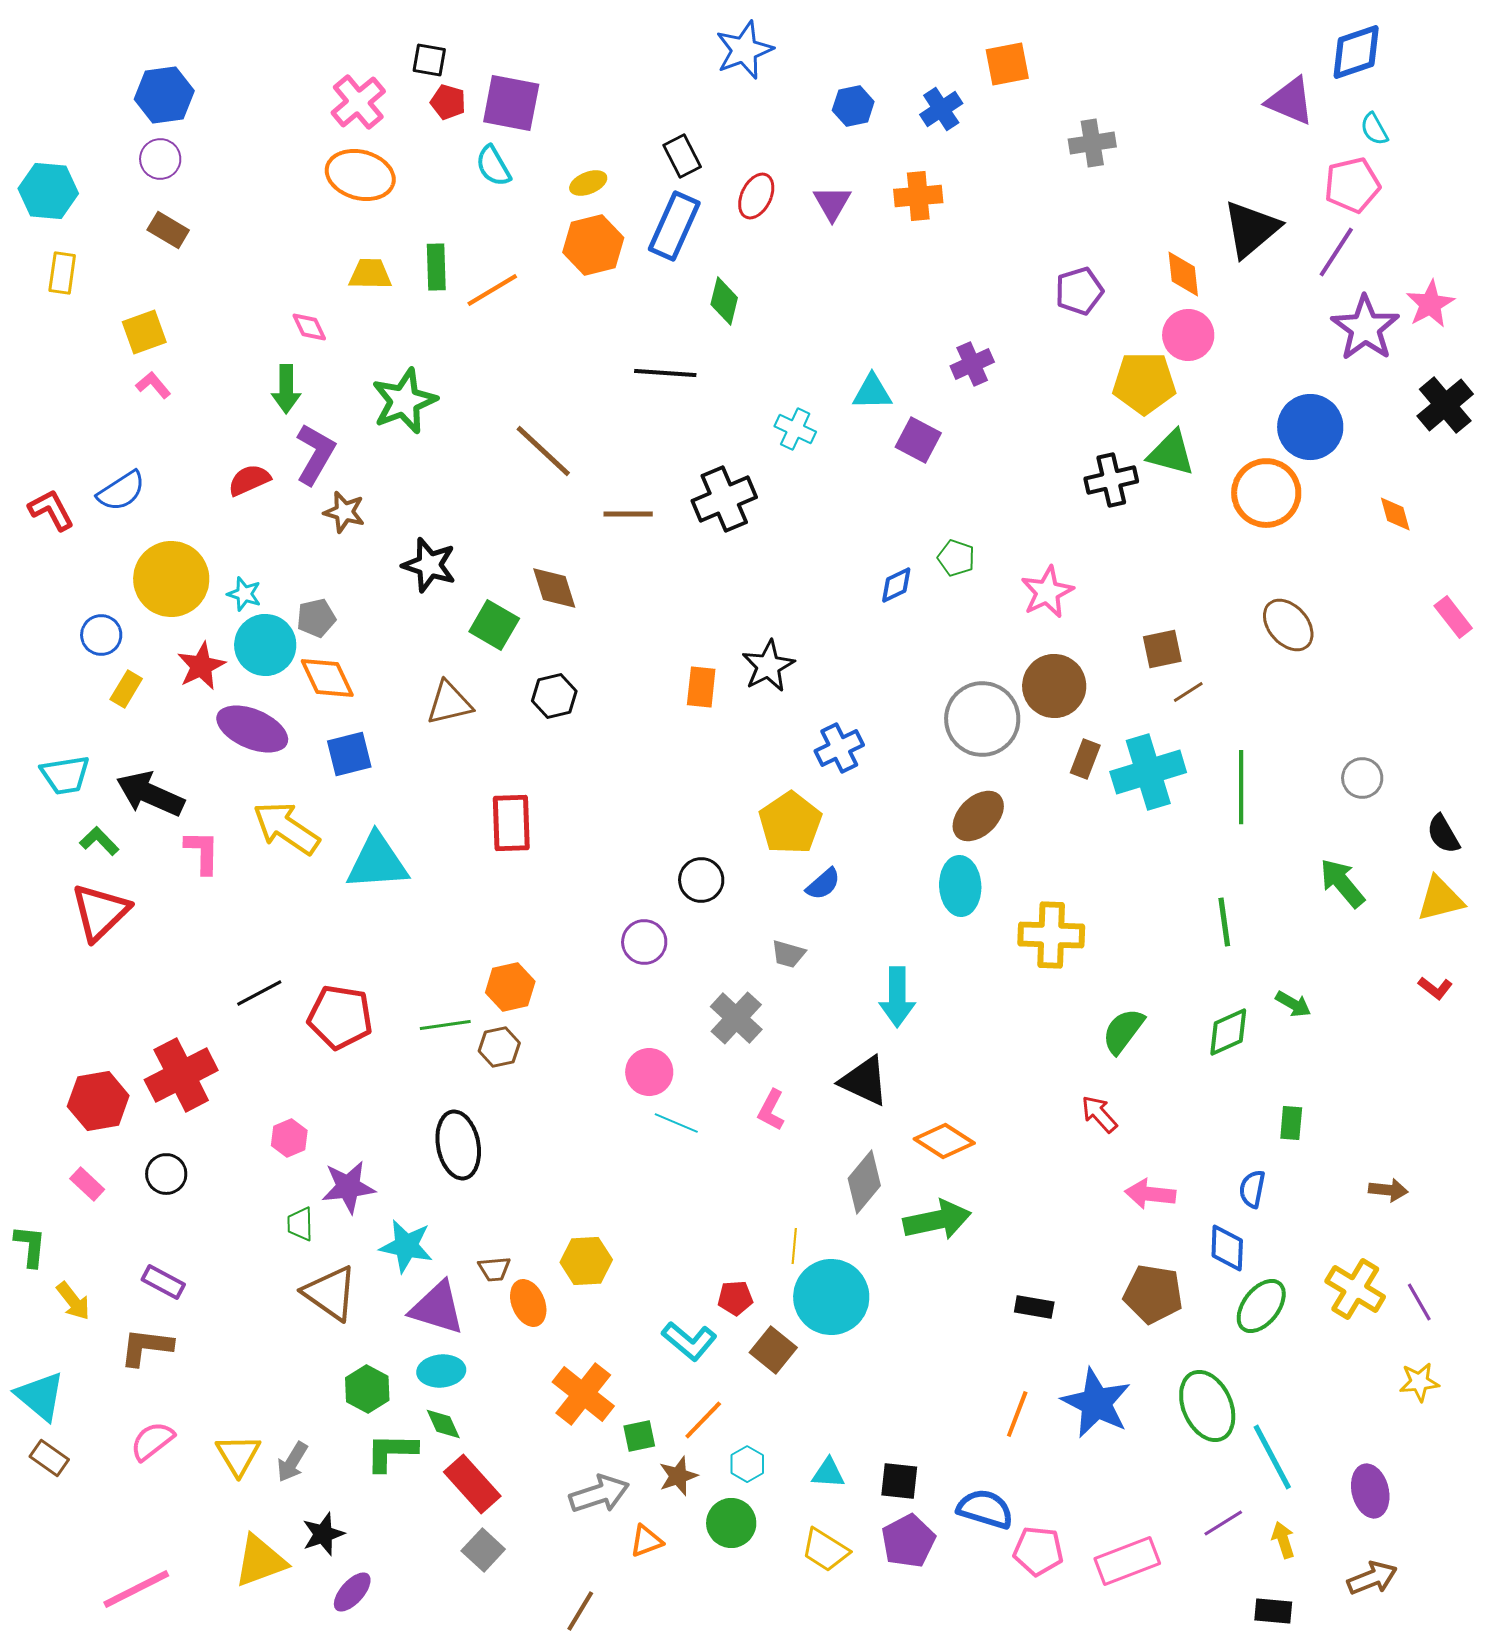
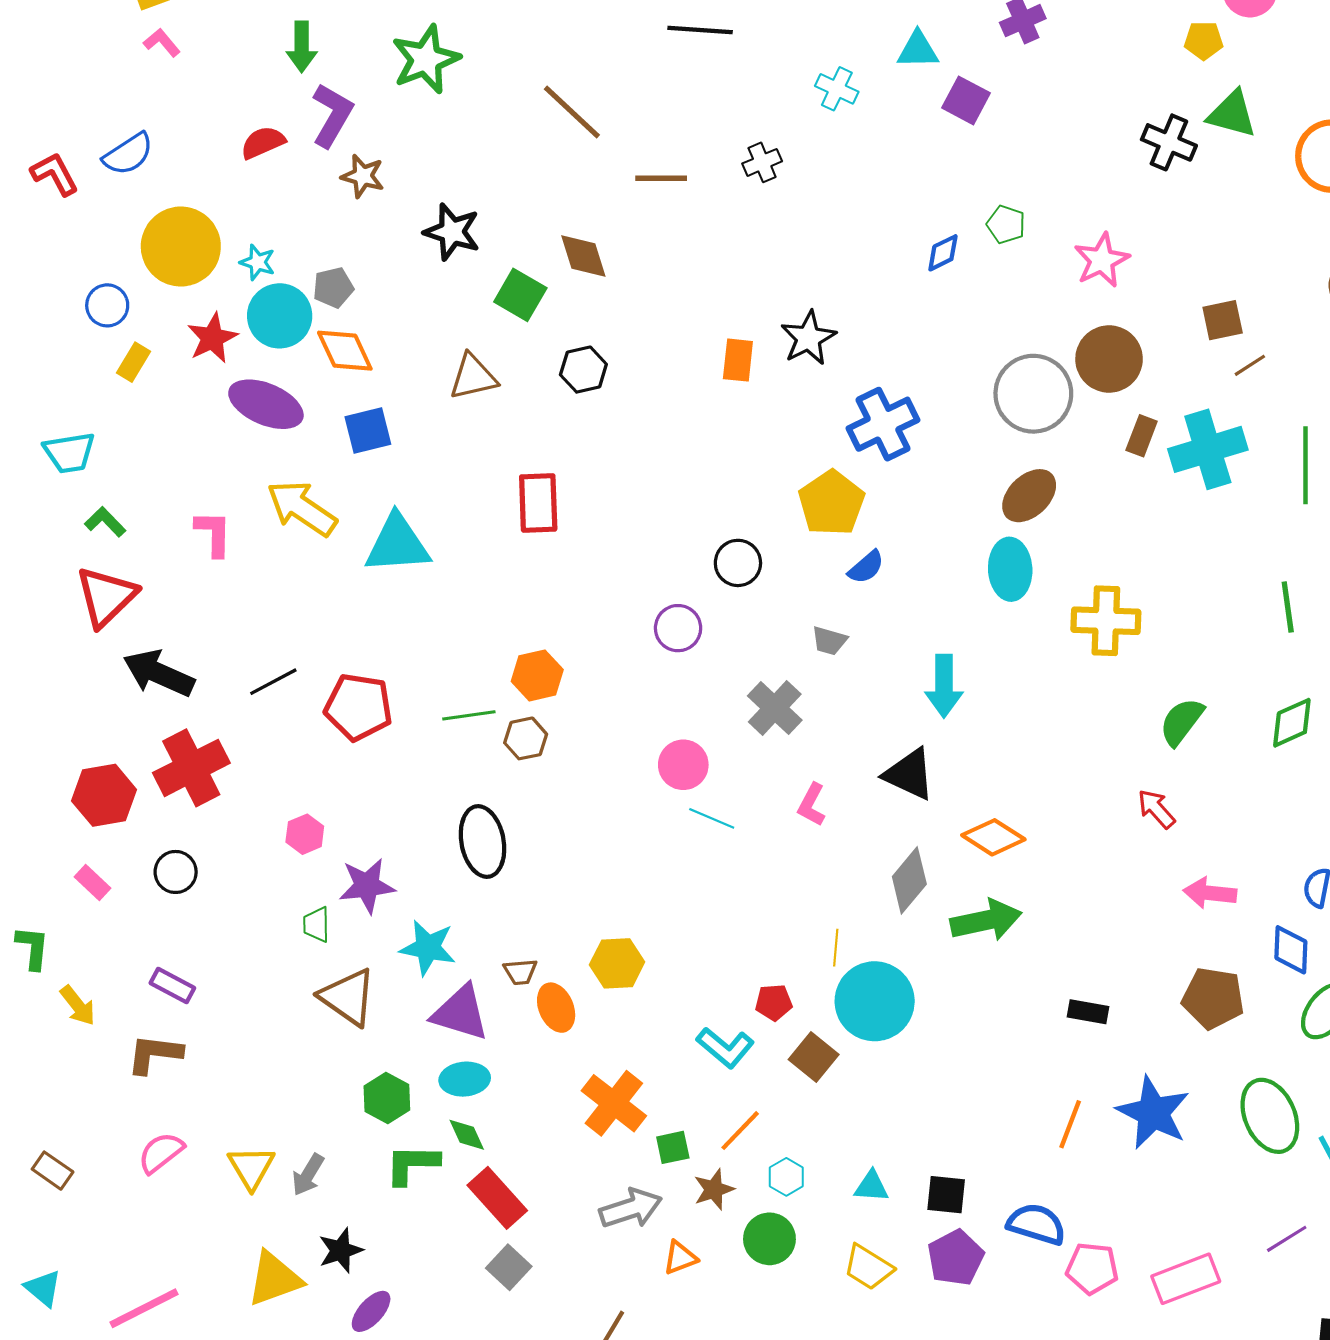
yellow pentagon: (1144, 383) -> (1204, 40), size x0.6
black cross: (1111, 480) -> (1169, 142), turned 36
black cross: (724, 499) -> (762, 162), size x0.6
blue cross: (839, 748) -> (883, 424), size x1.4
black arrow: (150, 794) -> (159, 673), moved
cyan triangle: (40, 1396) -> (43, 1288), moved, size x0.7

